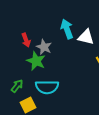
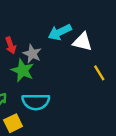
cyan arrow: (67, 29) -> (60, 32), turned -96

